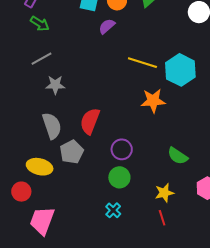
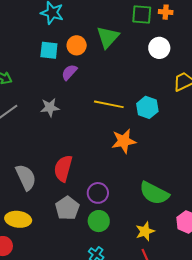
cyan hexagon: (180, 70) -> (147, 107), size x0.7
gray star: (55, 85) -> (50, 107), moved
gray pentagon: (72, 152) -> (67, 208), moved
green semicircle: (178, 156) -> (154, 193), size x1.4

